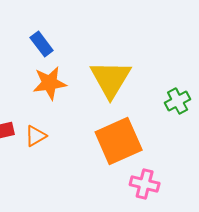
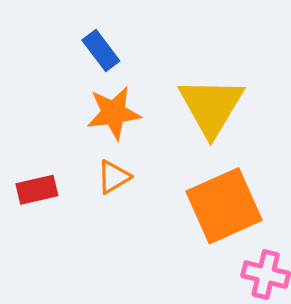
orange triangle: (36, 136) -> (114, 177), moved

